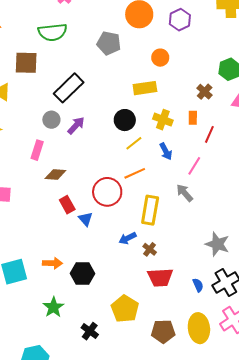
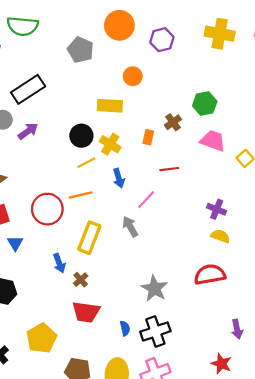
orange rectangle: (193, 118) -> (148, 137), moved
yellow cross: (163, 120) -> (110, 144), moved
red line: (209, 134) -> (169, 169), turned 48
blue triangle: (86, 219) -> (15, 243), moved
blue arrow: (127, 238) -> (59, 263), turned -96

